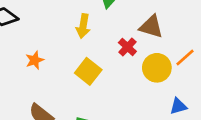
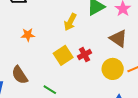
red cross: (127, 47) -> (84, 55), moved

